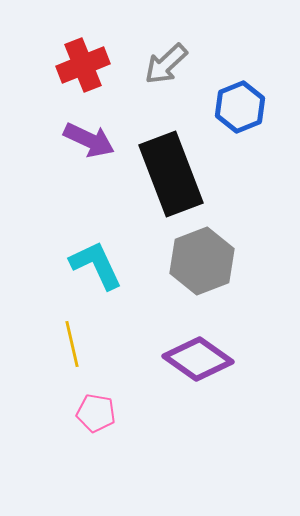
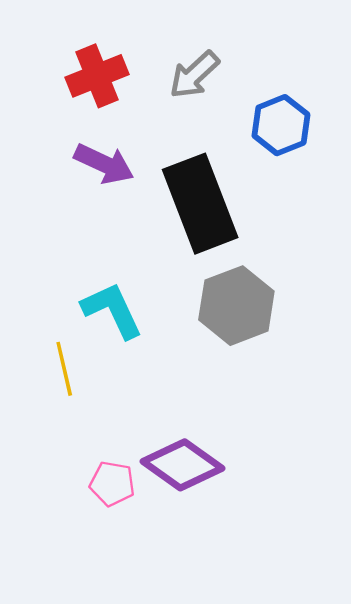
yellow line: (72, 344) -> (64, 369), moved
purple diamond: (198, 359) -> (183, 465), moved

